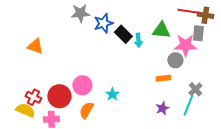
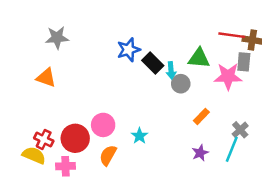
gray star: (80, 13) -> (57, 38), moved
gray circle: (175, 60) -> (181, 84), moved
orange rectangle: (163, 78) -> (201, 116), turned -40

